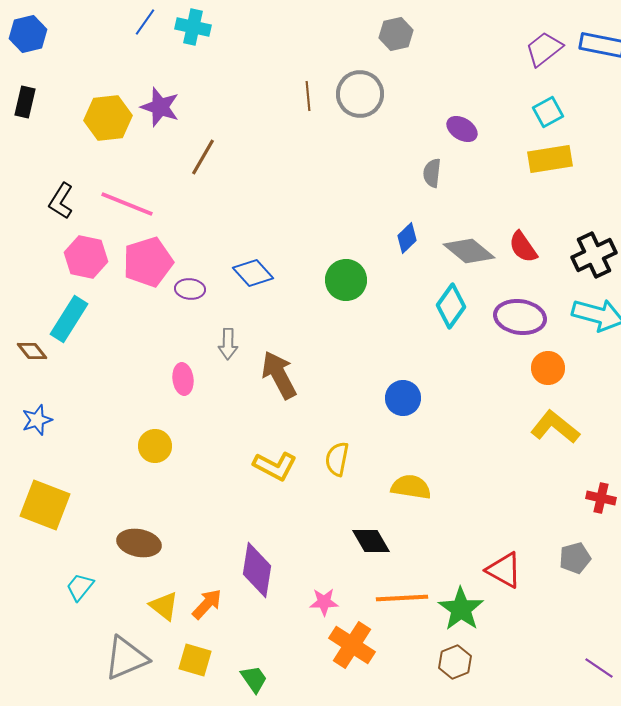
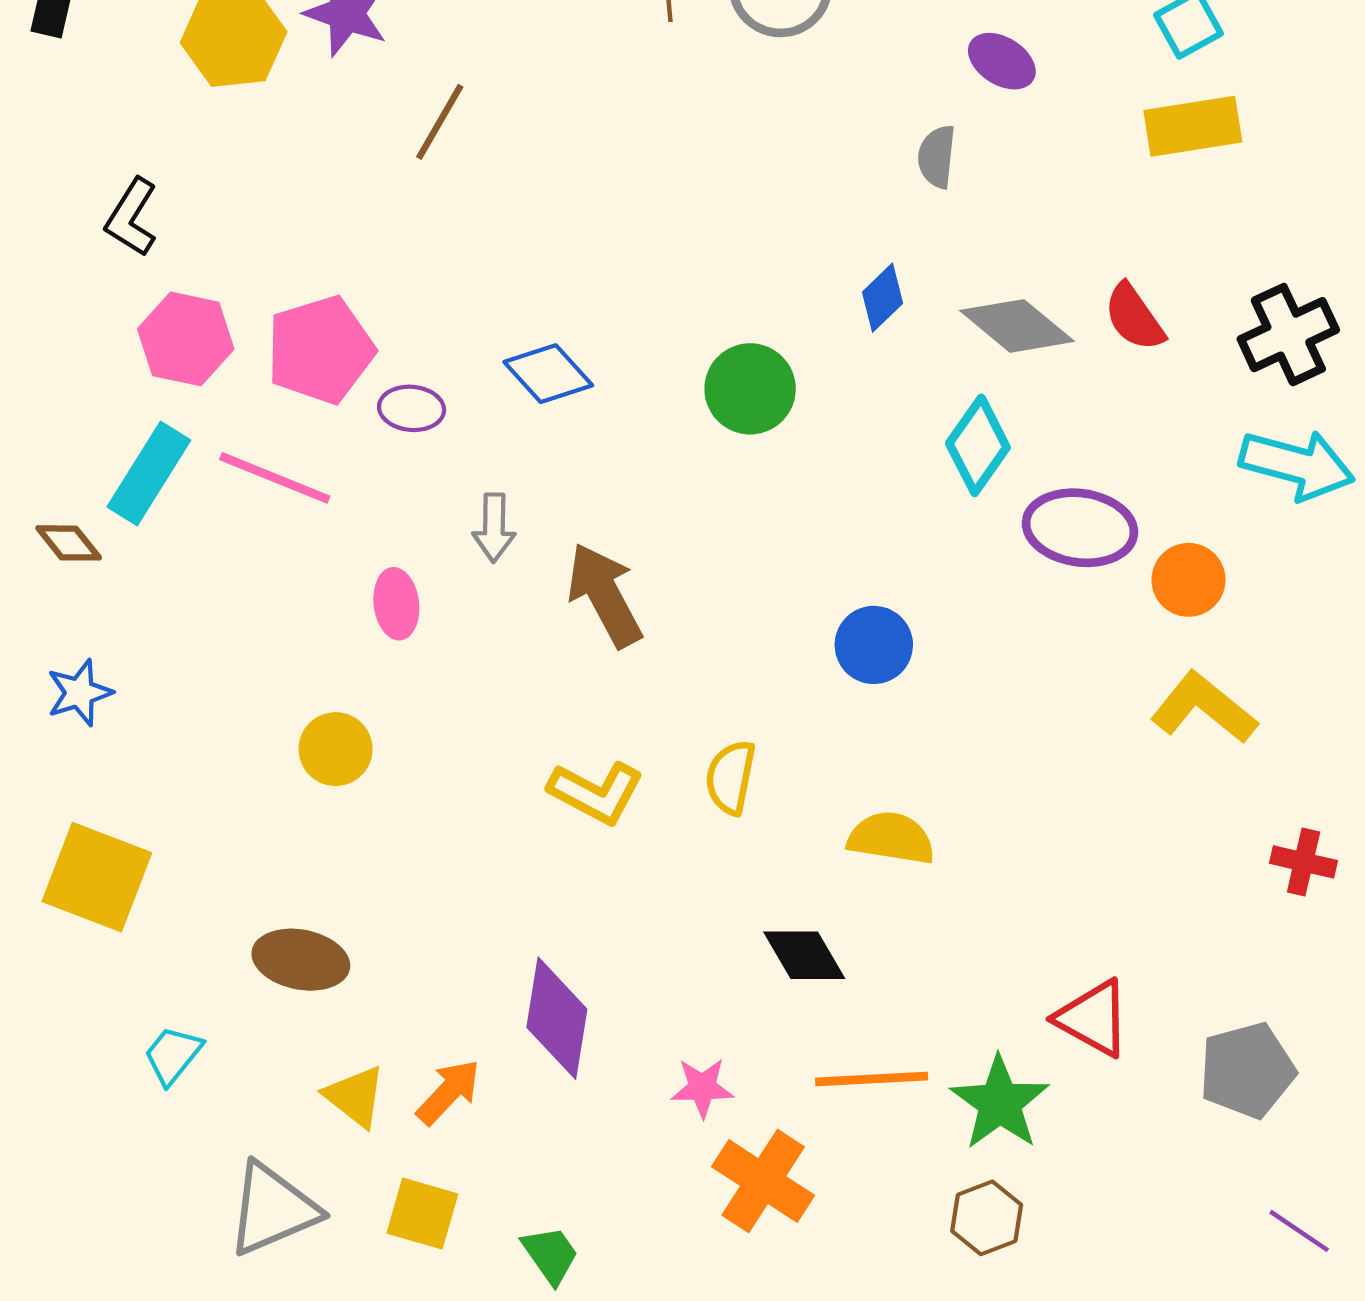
pink line: (127, 204) -> (275, 478), moved
purple ellipse: (520, 317) -> (1080, 528), moved
gray pentagon: (575, 558) -> (1247, 1070), moved, size x1.4

